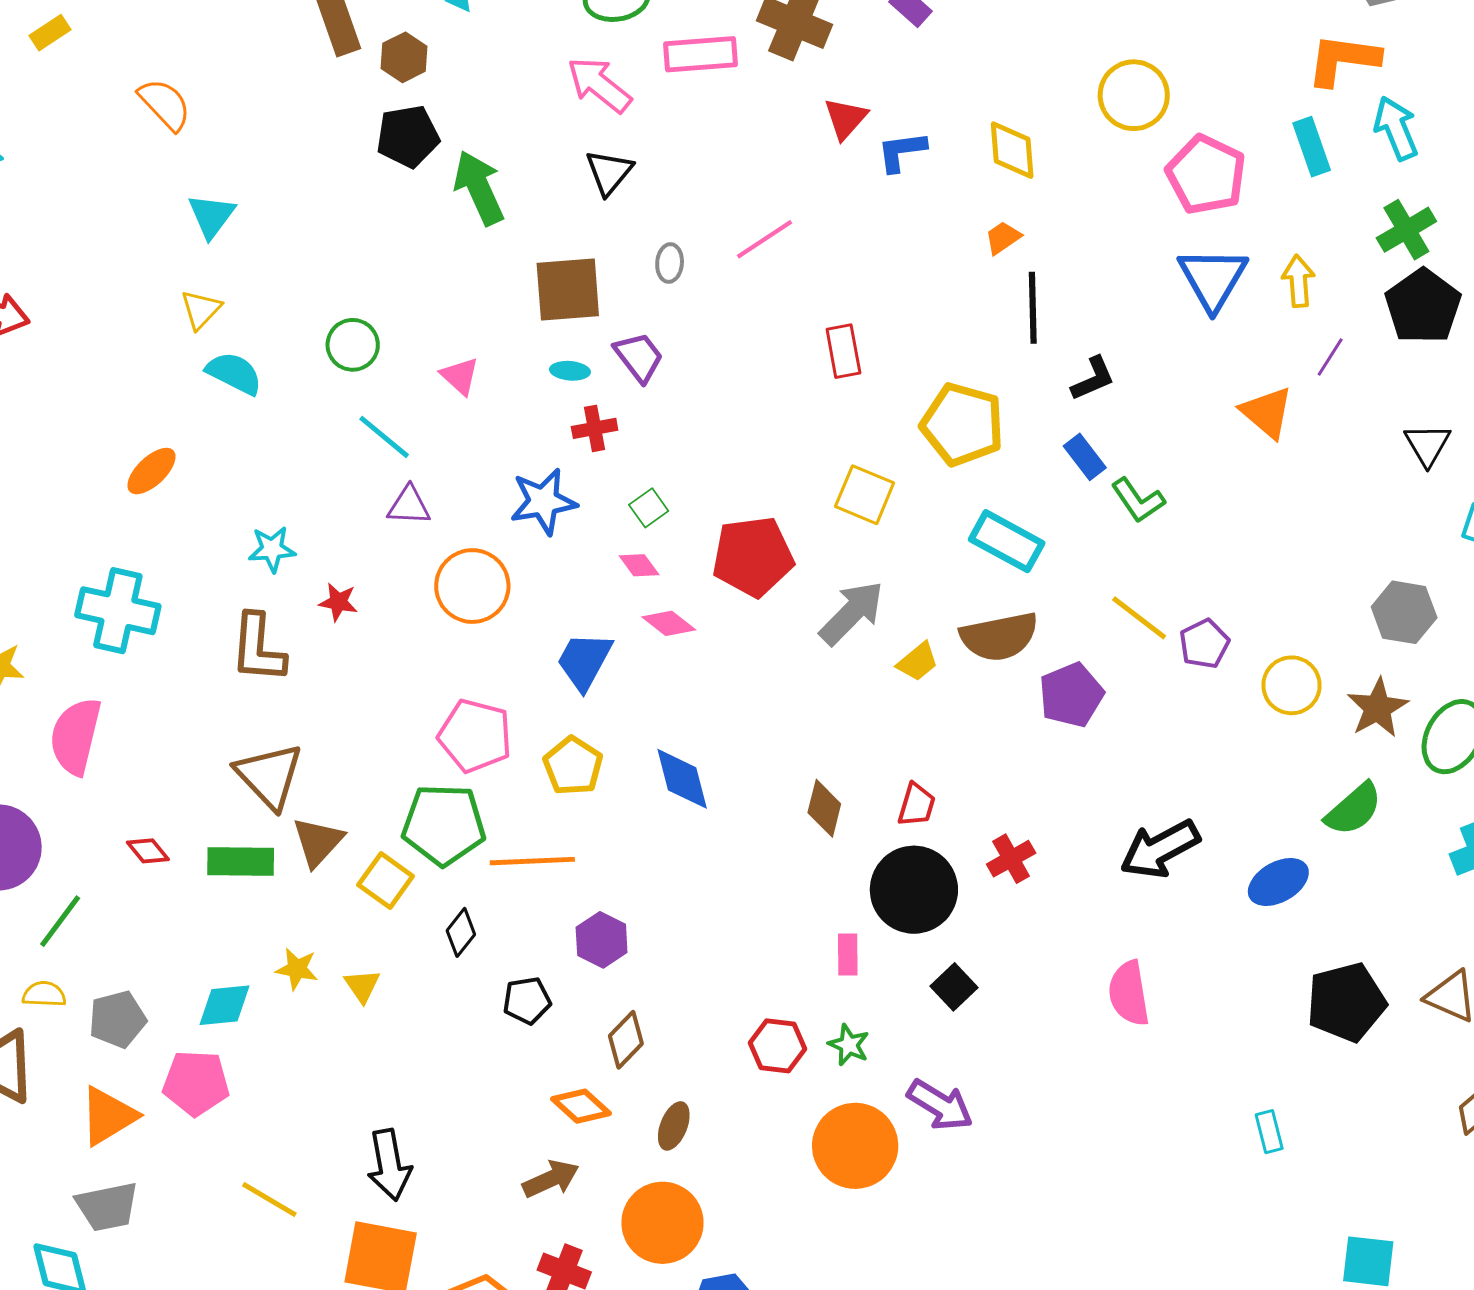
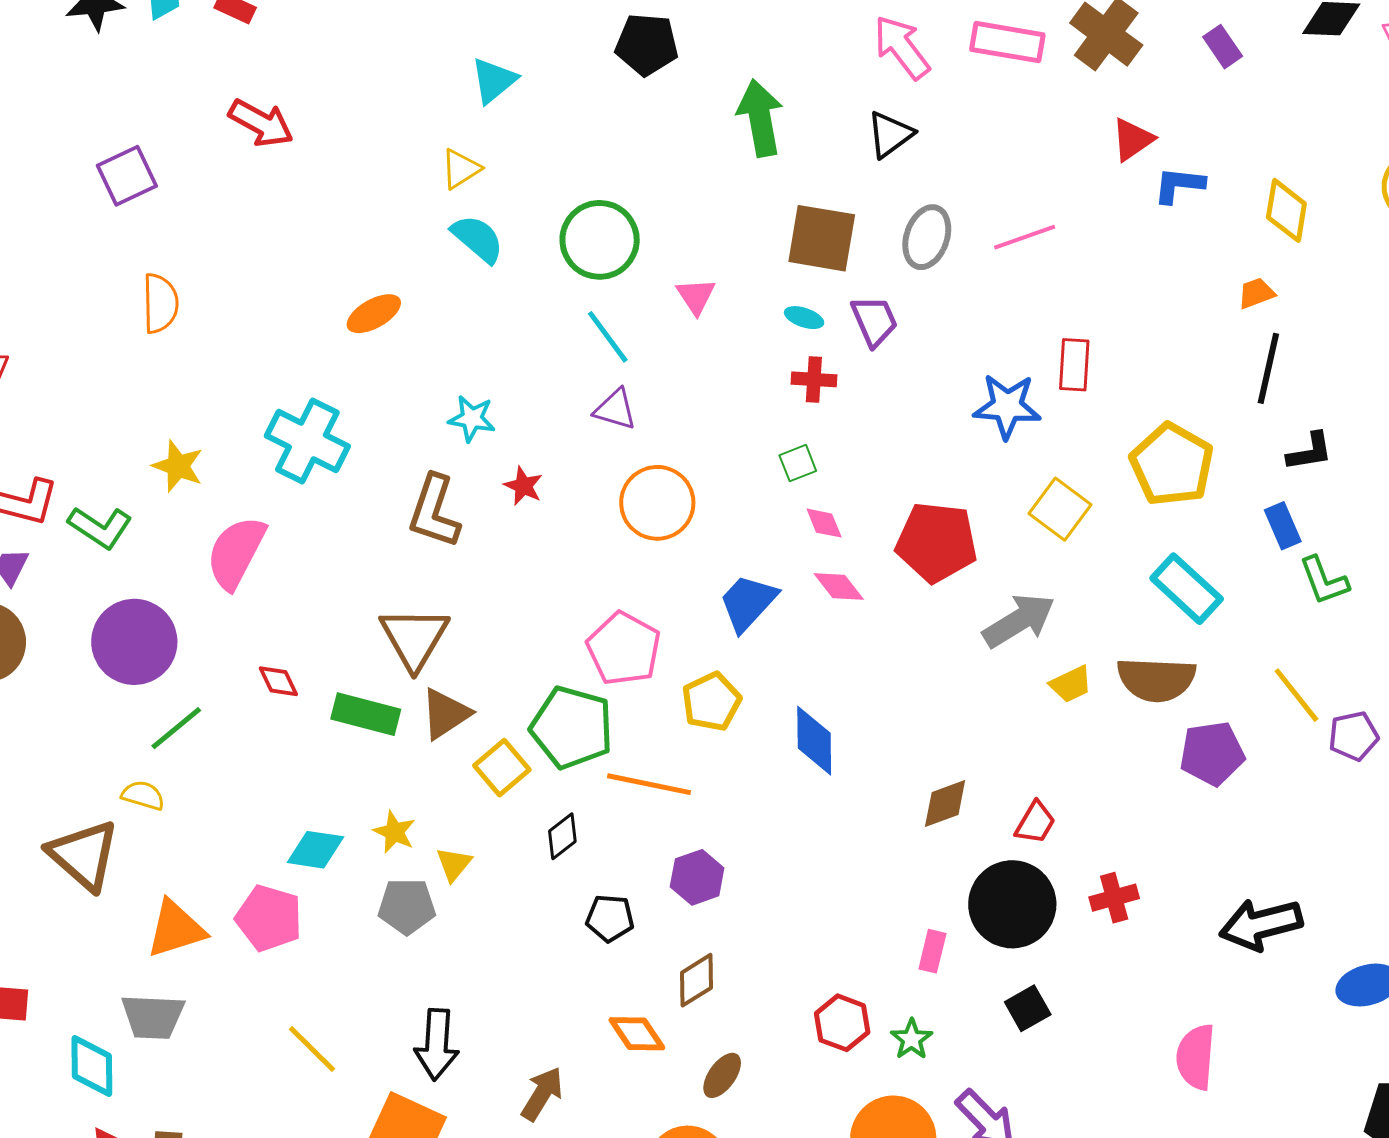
black pentagon: (408, 136) -> (647, 44), moved
gray ellipse: (670, 263) -> (927, 237), size x1.6
green circle: (353, 345) -> (600, 240), size x1.5
blue star: (543, 502) -> (1007, 406), moved
green square: (649, 508) -> (798, 463), moved
brown diamond: (824, 808) -> (945, 804), turned 42
gray pentagon: (117, 1019) -> (407, 906), moved
brown arrow: (551, 1179) -> (542, 1094), moved, turned -48

